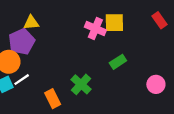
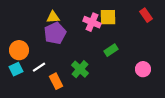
yellow triangle: (31, 23) -> (53, 17), moved
purple pentagon: (22, 42) -> (55, 33), moved
white line: (22, 80) -> (39, 67), moved

